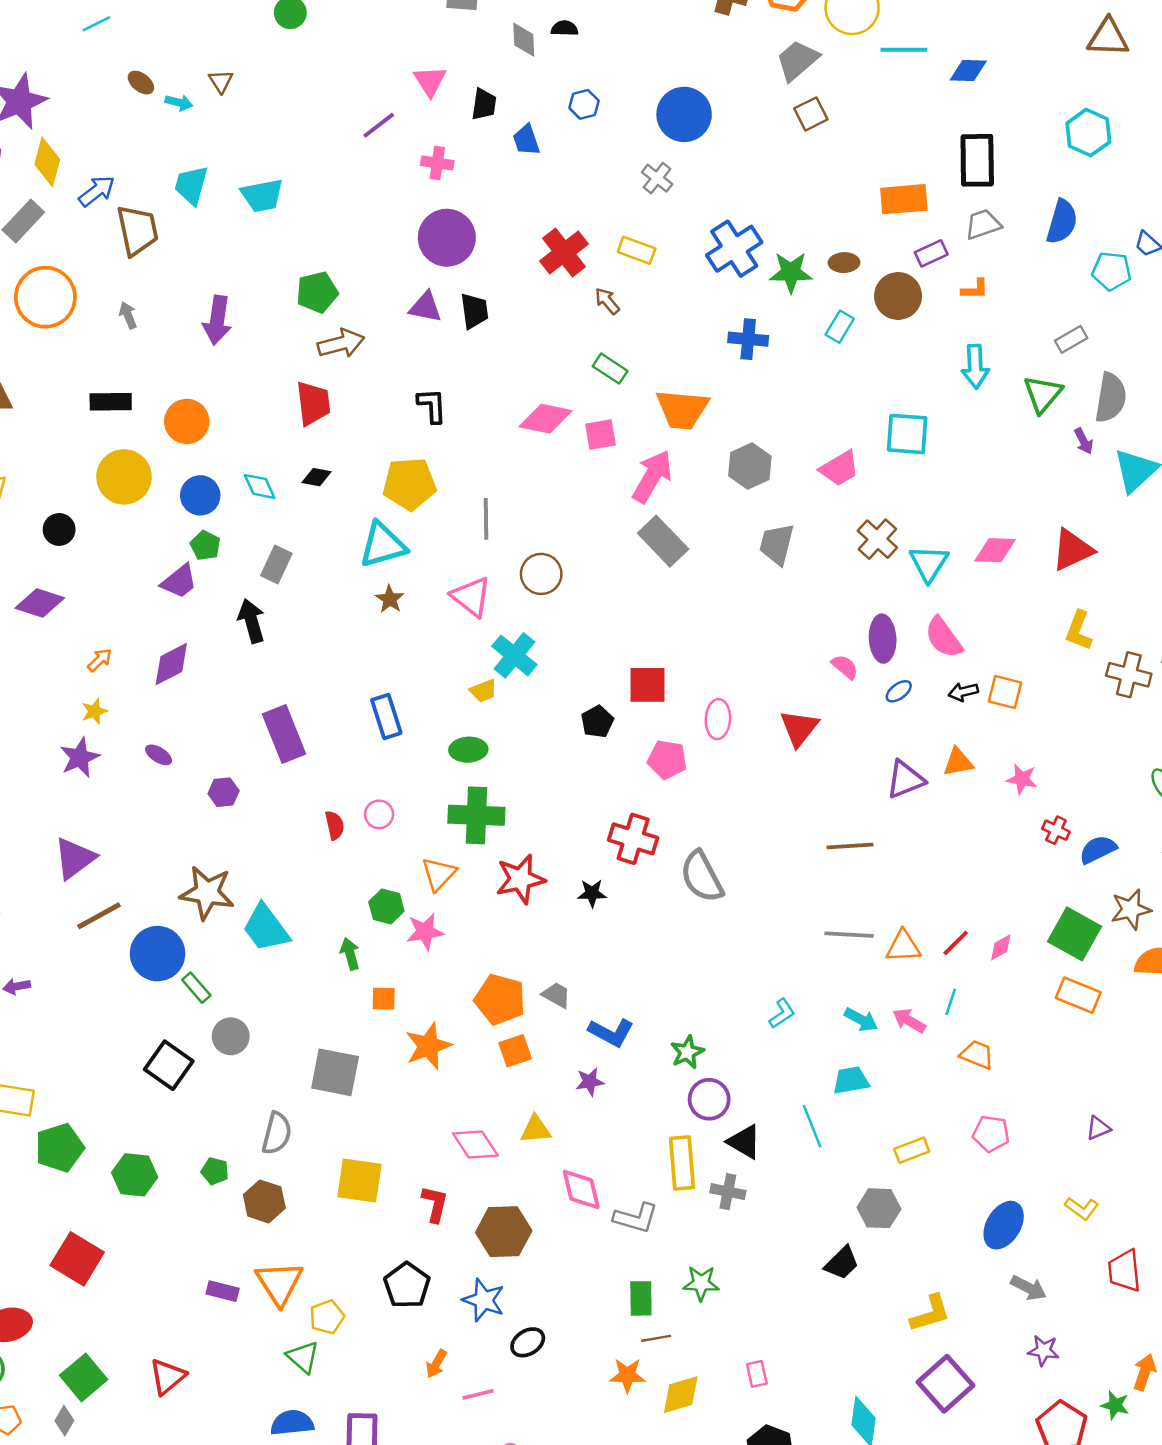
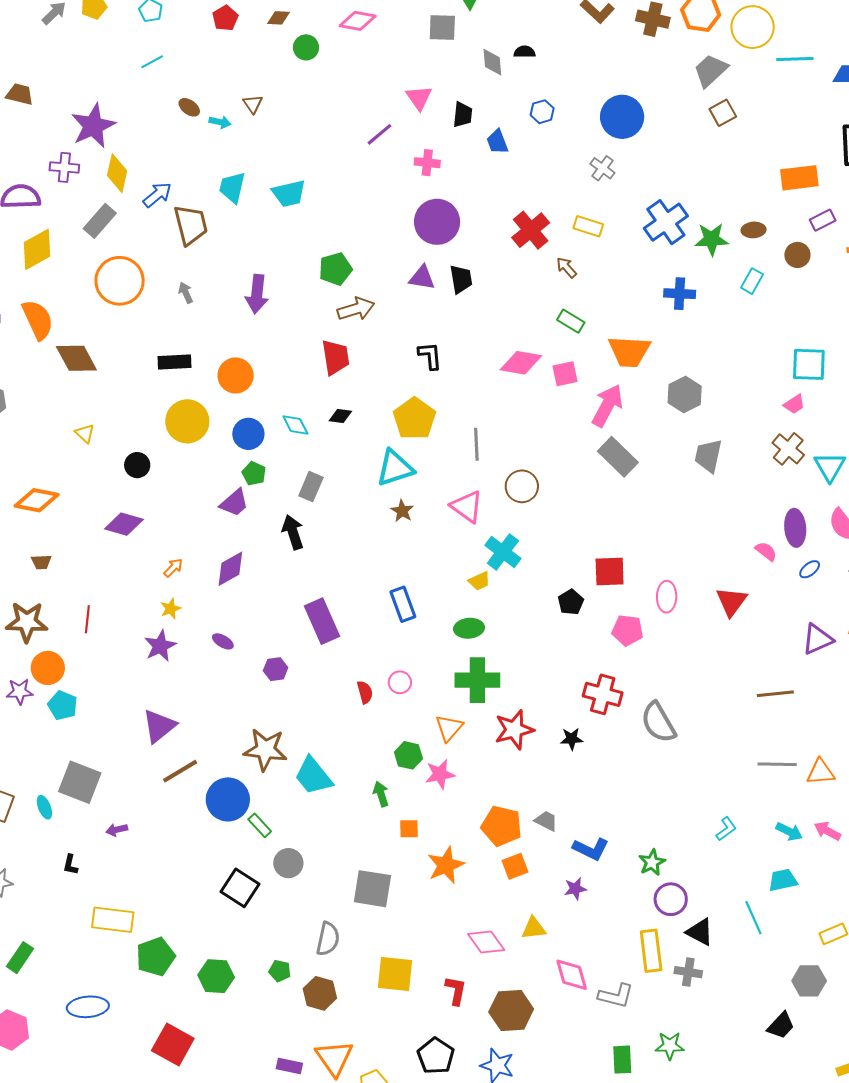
brown circle: (898, 296) -> (797, 255), size x0.7
pink trapezoid: (839, 468) -> (794, 404), moved, size x0.7
yellow pentagon: (409, 484) -> (414, 419), turned -30

